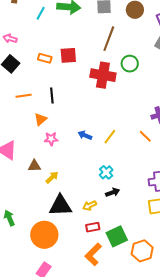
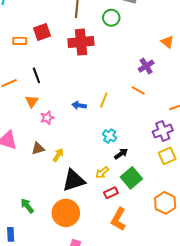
green circle: (130, 64) -> (111, 18), moved
green square: (117, 236) -> (131, 178), moved

